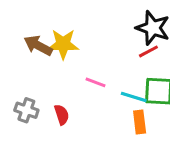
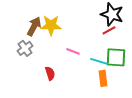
brown arrow: (38, 46) -> (34, 26), turned 90
gray cross: (26, 110) -> (25, 48), moved, turned 35

